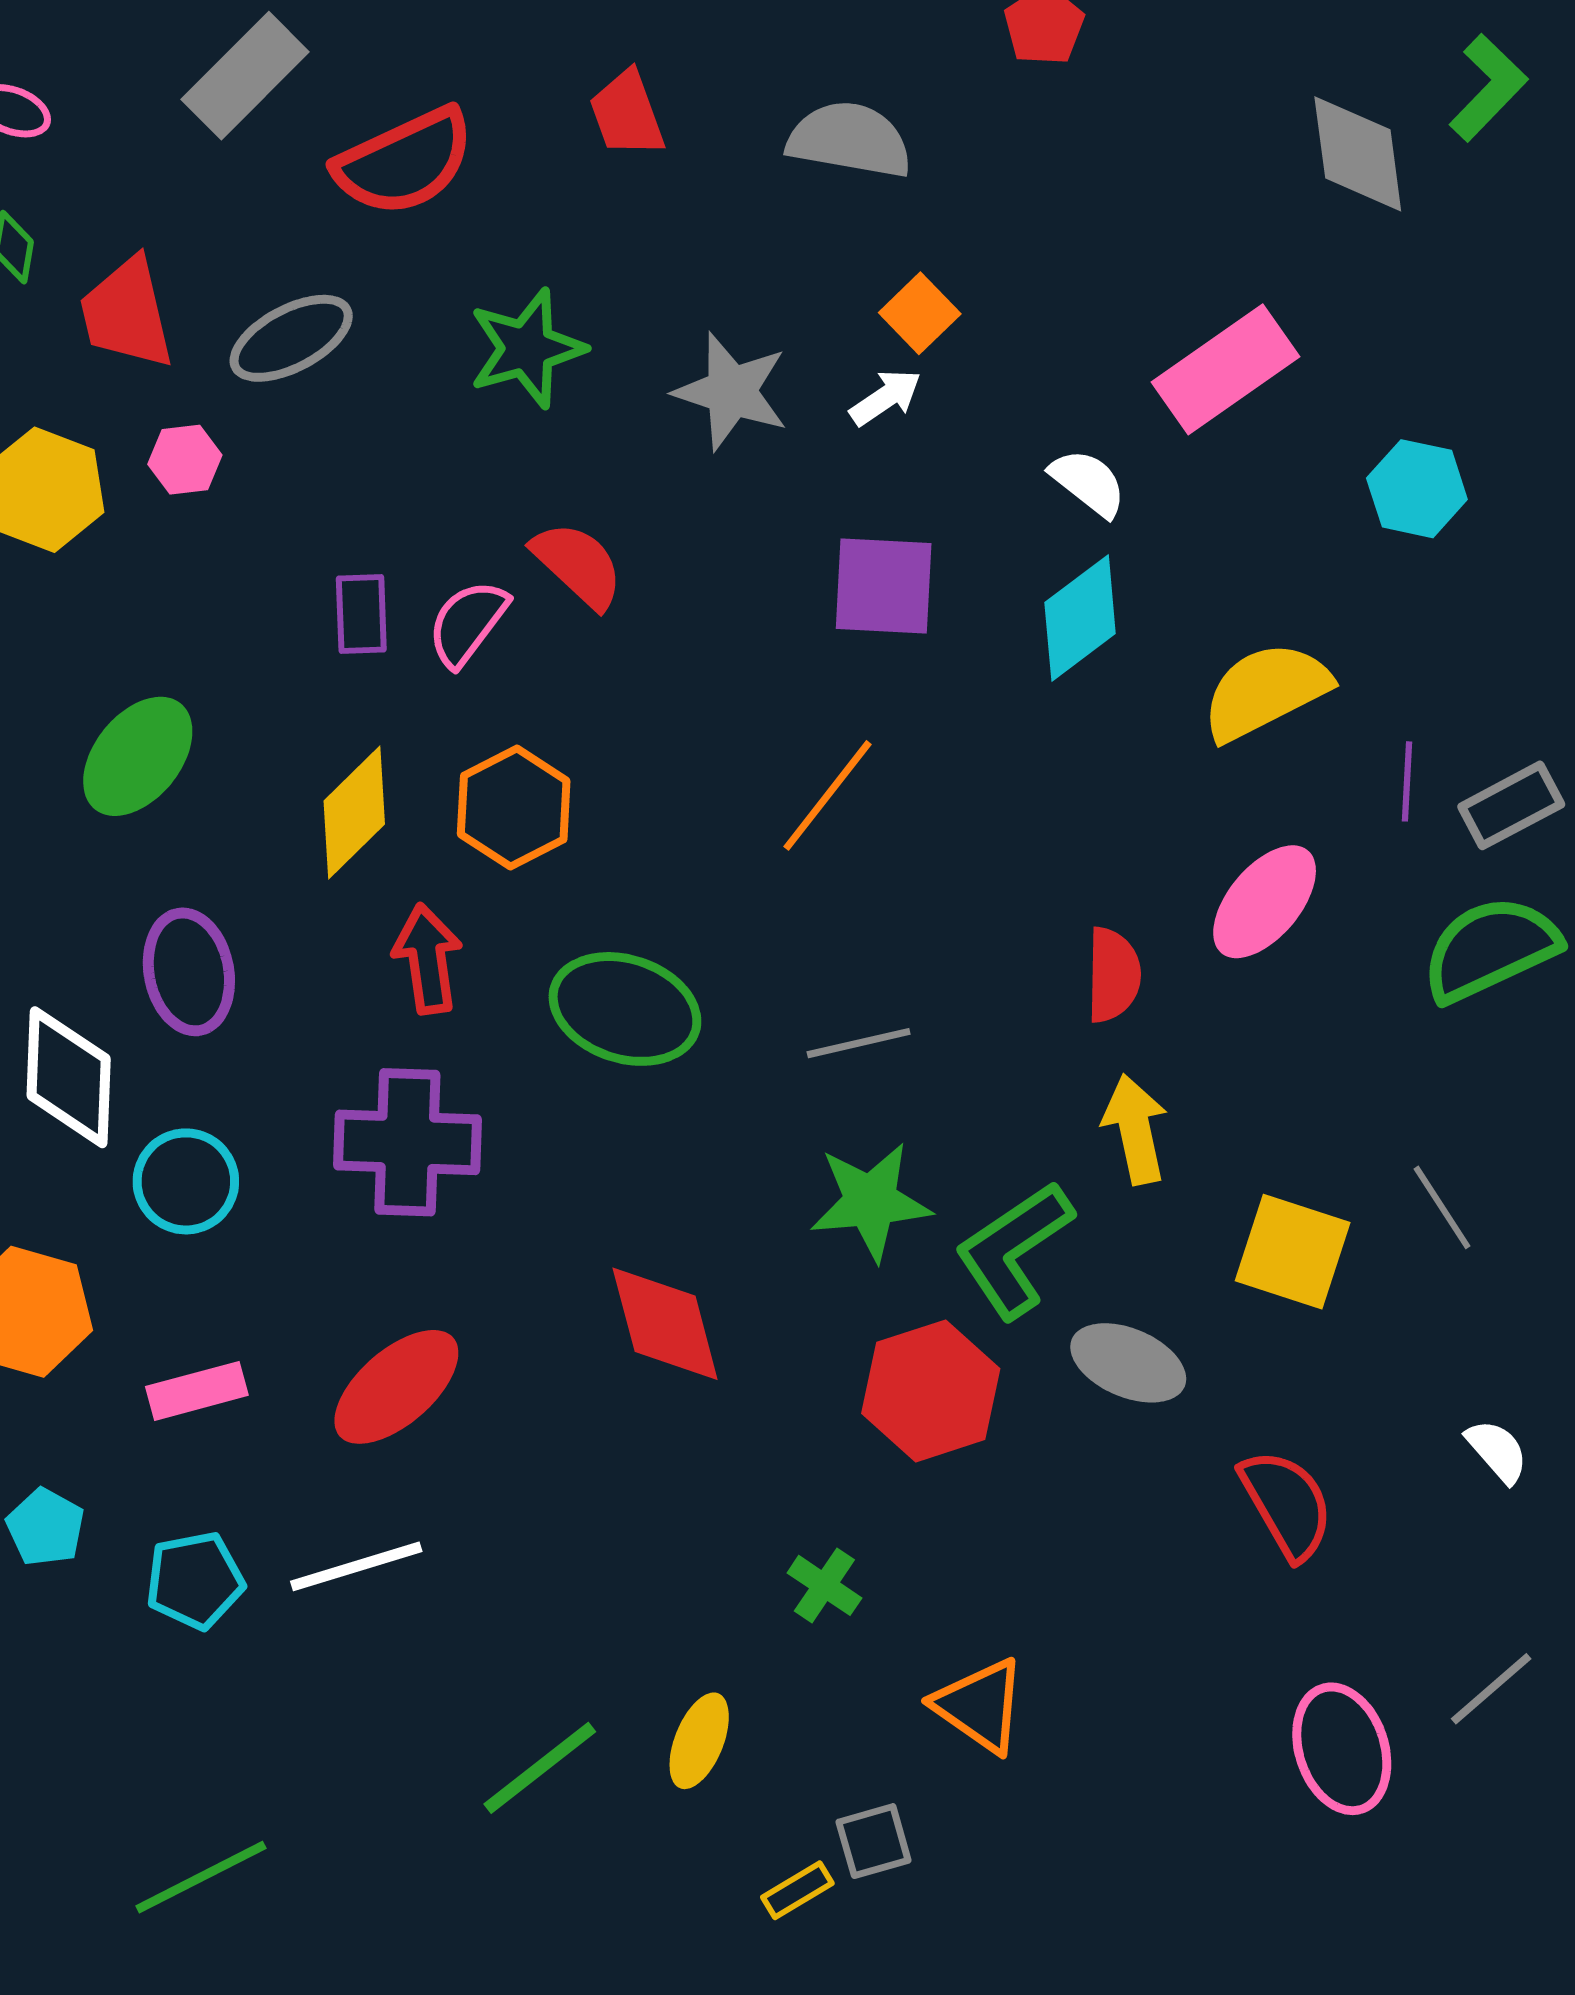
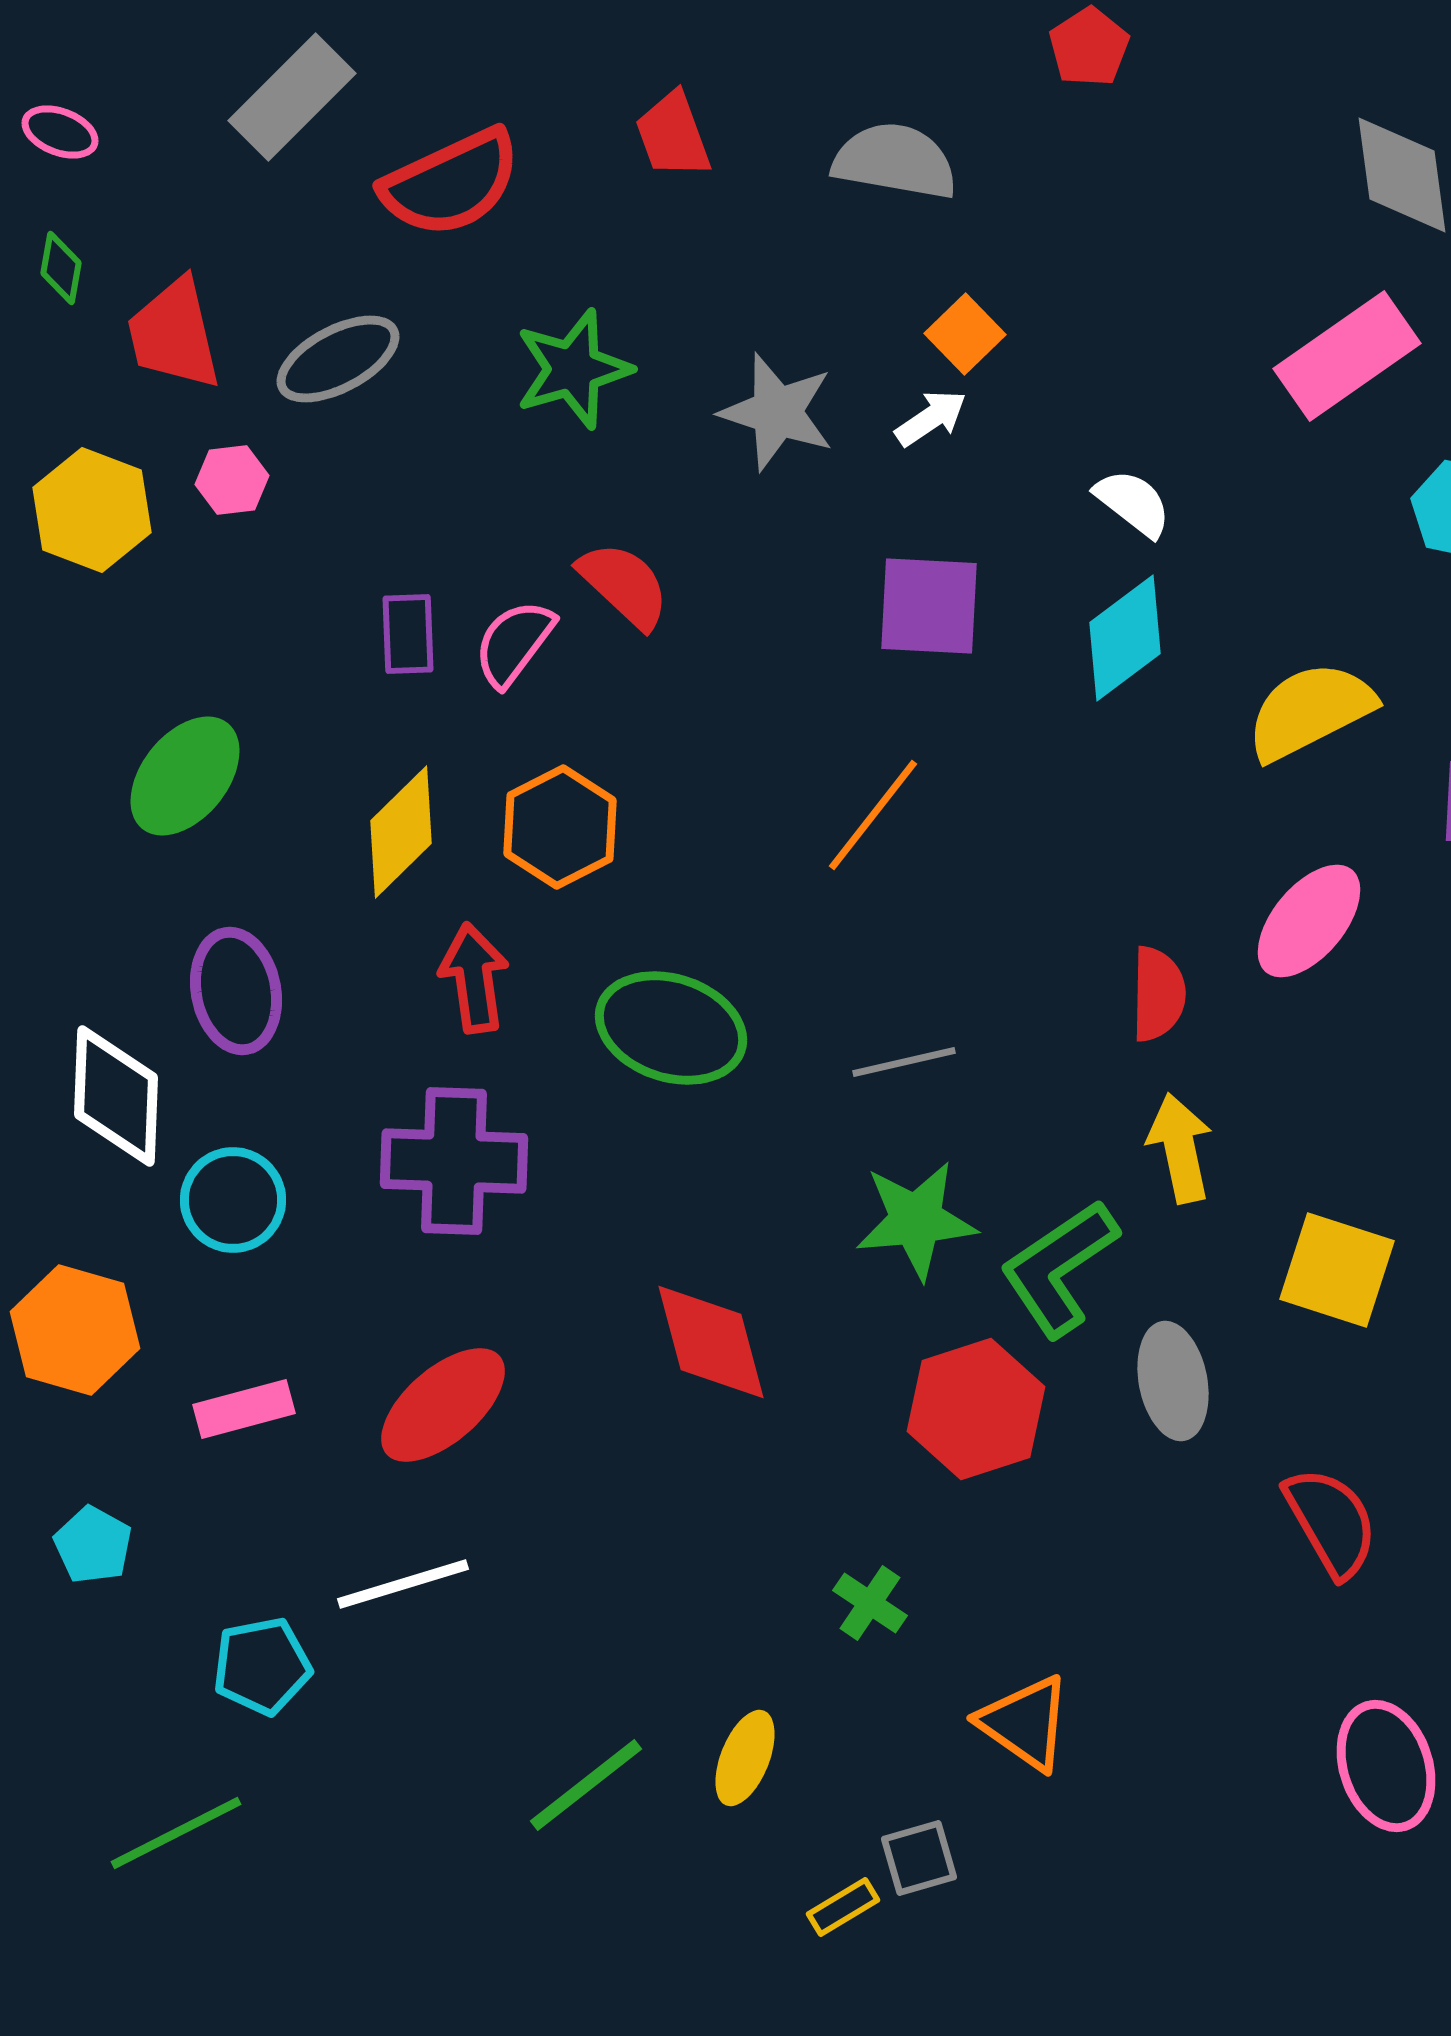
pink rectangle: (1225, 369) -> (1347, 356), moved
gray ellipse: (1128, 1363) -> (1173, 1381), turned 56
cyan pentagon: (195, 1580) -> (262, 1666), moved
green line: (201, 1877) -> (176, 1833), moved

